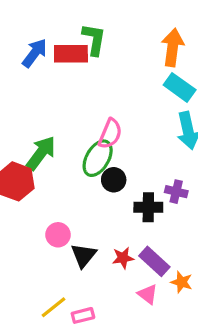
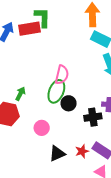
green arrow: (41, 153) -> (20, 94), size x0.6
pink circle: (58, 235) -> (42, 128), moved
black triangle: (84, 255) -> (57, 154), turned 36

